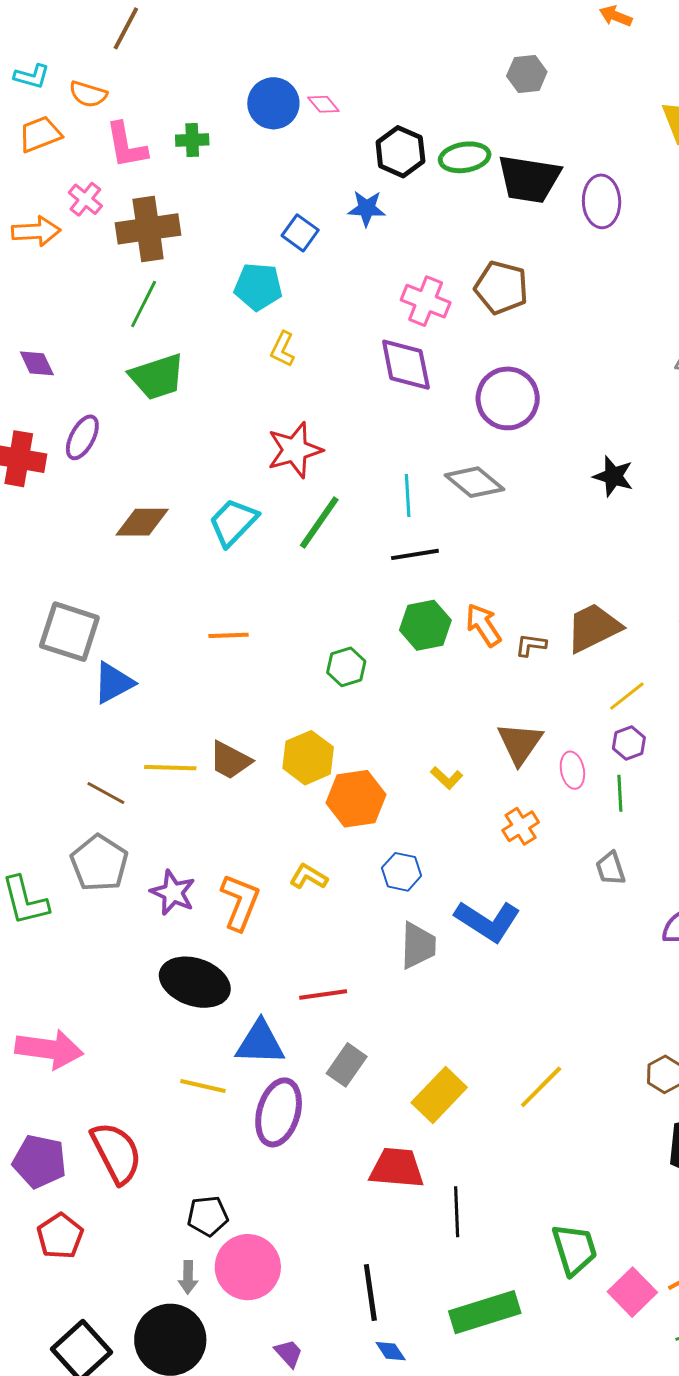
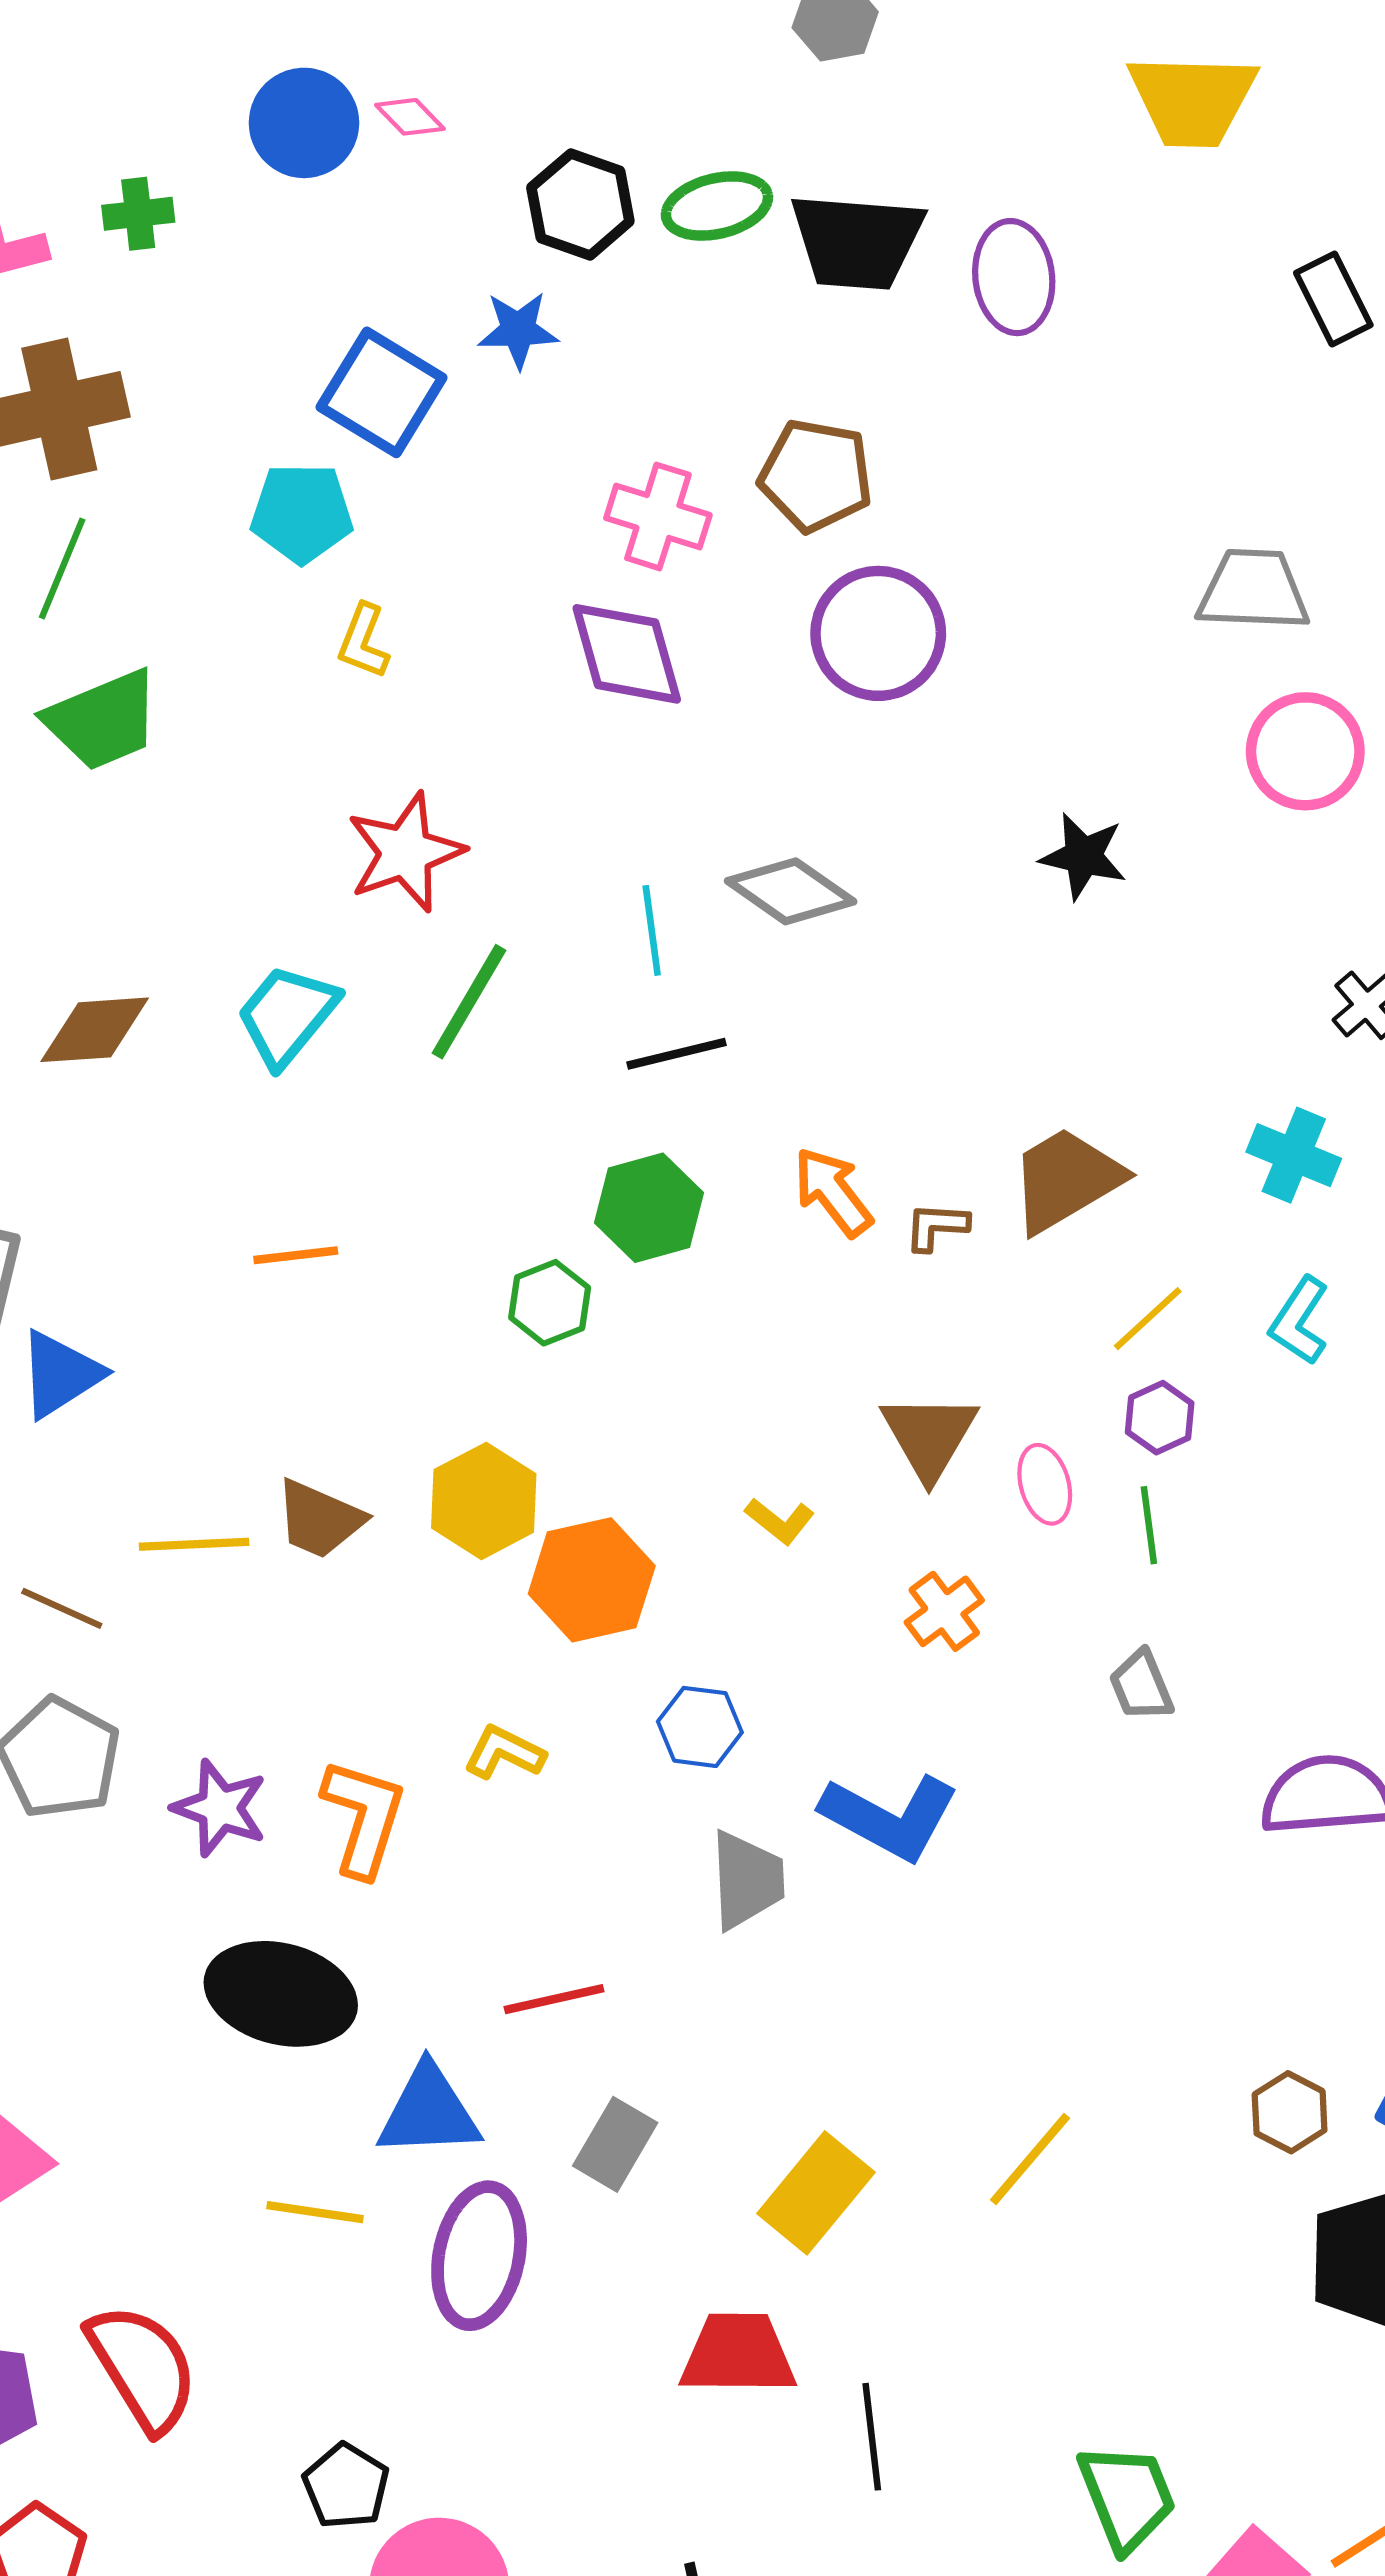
blue square: (300, 233) -> (382, 392), size x1.6
purple circle: (508, 398) -> (878, 633), moved
green hexagon: (425, 625) -> (649, 1208), moved
black pentagon: (208, 1216) -> (346, 2486), turned -30

